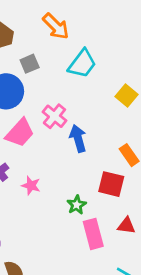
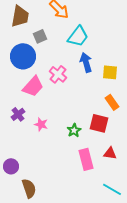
yellow square: (126, 96) -> (110, 72), moved, turned -35
blue arrow: (78, 138) -> (86, 62), moved
green star: (77, 205) -> (74, 130), moved

